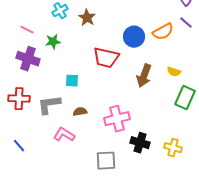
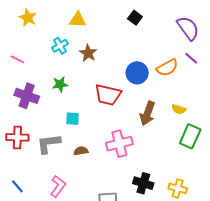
pink line: (27, 30) -> (17, 59), moved
green star: (53, 42) -> (60, 84), moved
pink cross: (117, 119) -> (119, 144), moved
pink L-shape: (64, 135) -> (58, 186), moved, turned 95

